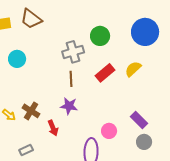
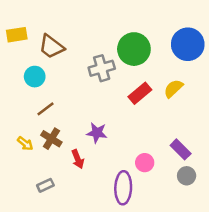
brown trapezoid: (31, 19) -> (51, 47), moved
green circle: (100, 36) -> (134, 49), size x1.4
brown line: (71, 79) -> (45, 109), moved, turned 56

